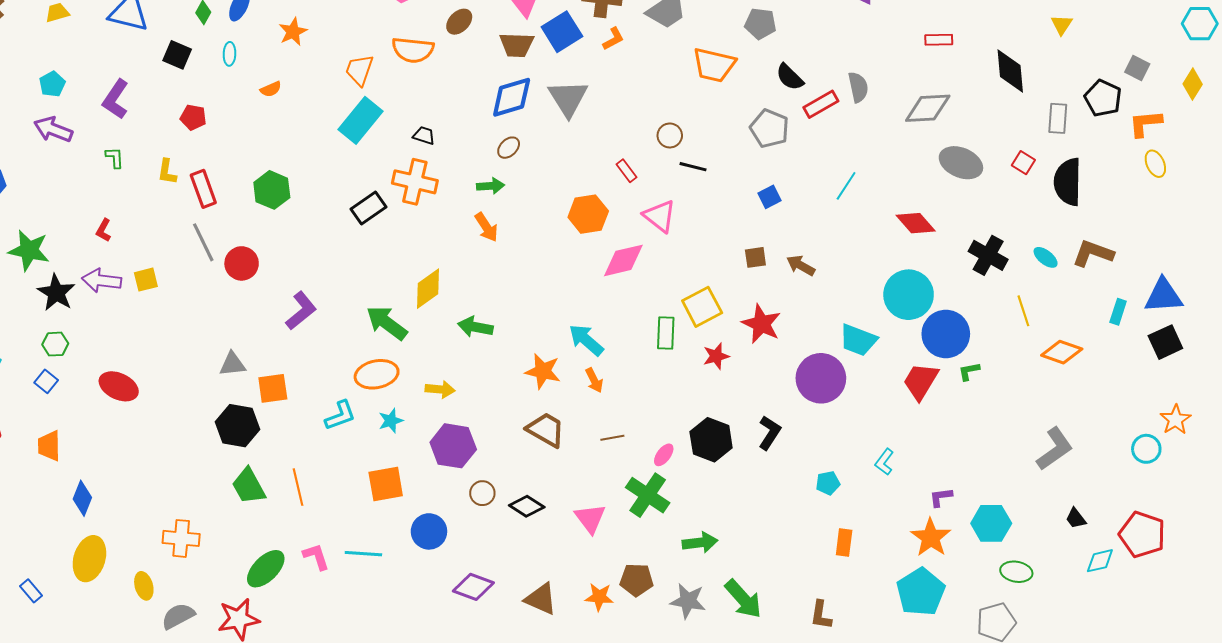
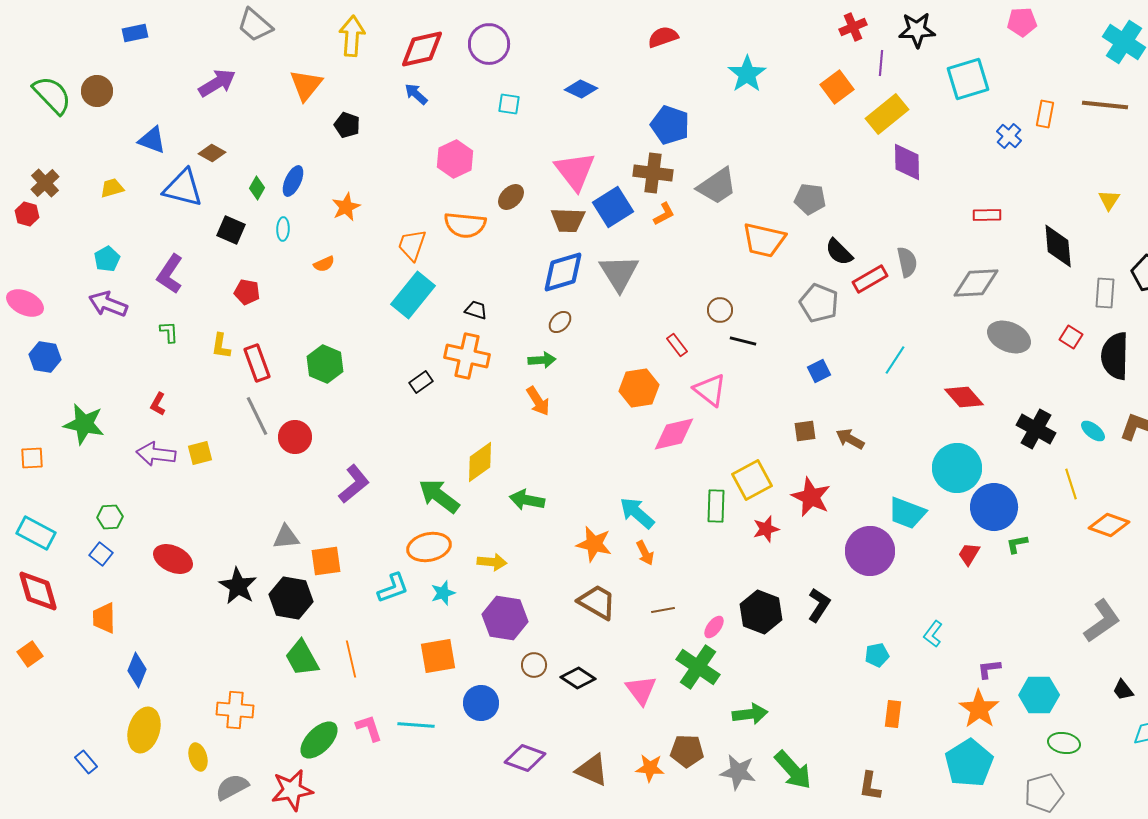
black rectangle: (369, 208) -> (421, 382), size x0.7
black star: (56, 293) -> (238, 586), moved
red trapezoid: (921, 381) -> (969, 554), size x0.6

